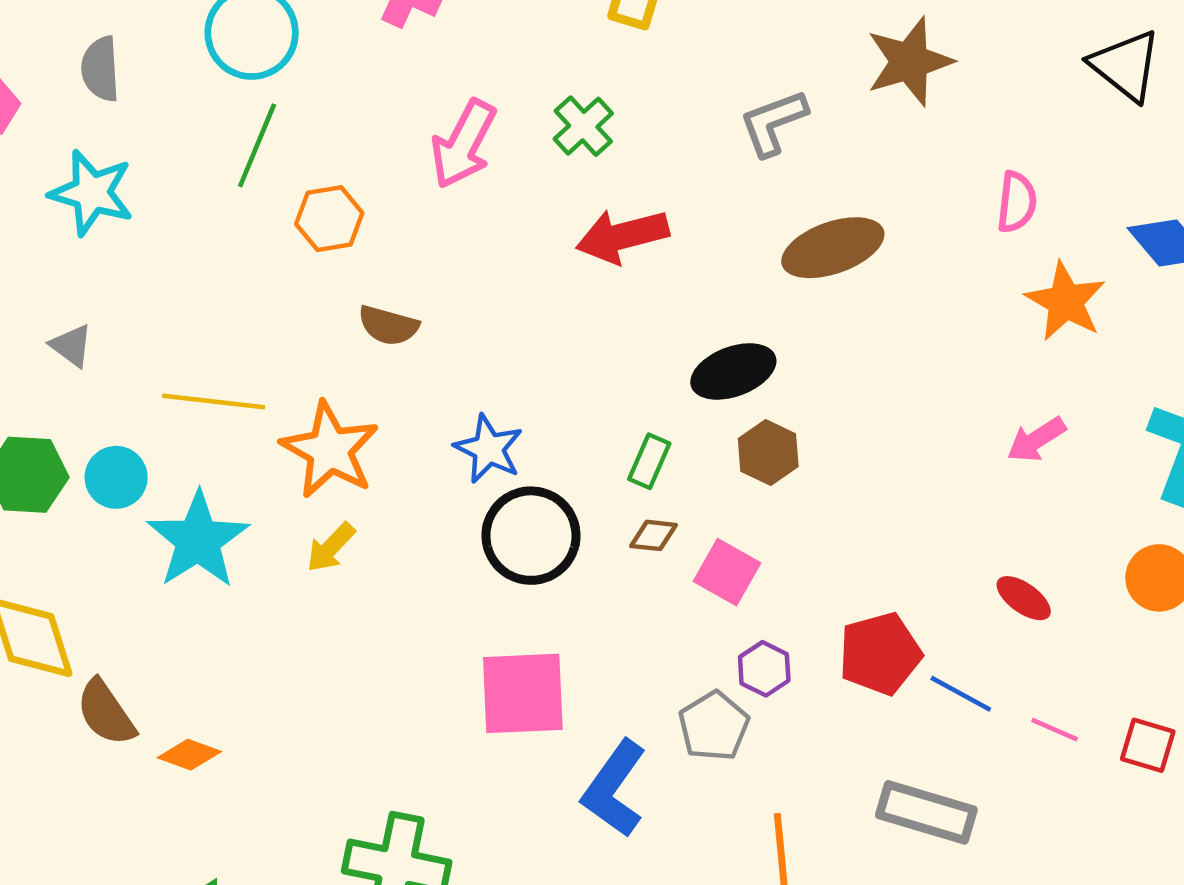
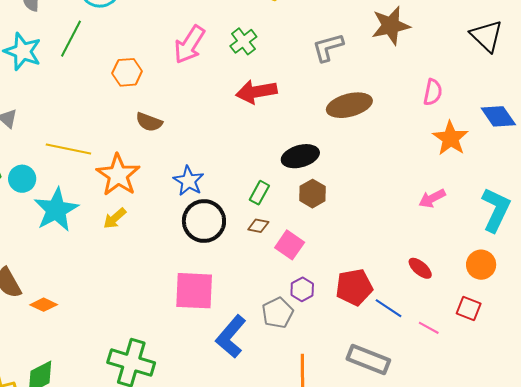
green line: (257, 145) -> (71, 39), moved
red square: (1148, 745) -> (469, 308), moved

